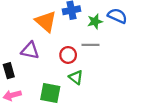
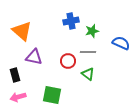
blue semicircle: (117, 16) -> (121, 43), moved
orange triangle: (46, 21) -> (22, 31), moved
green triangle: (76, 77) -> (88, 74), moved

